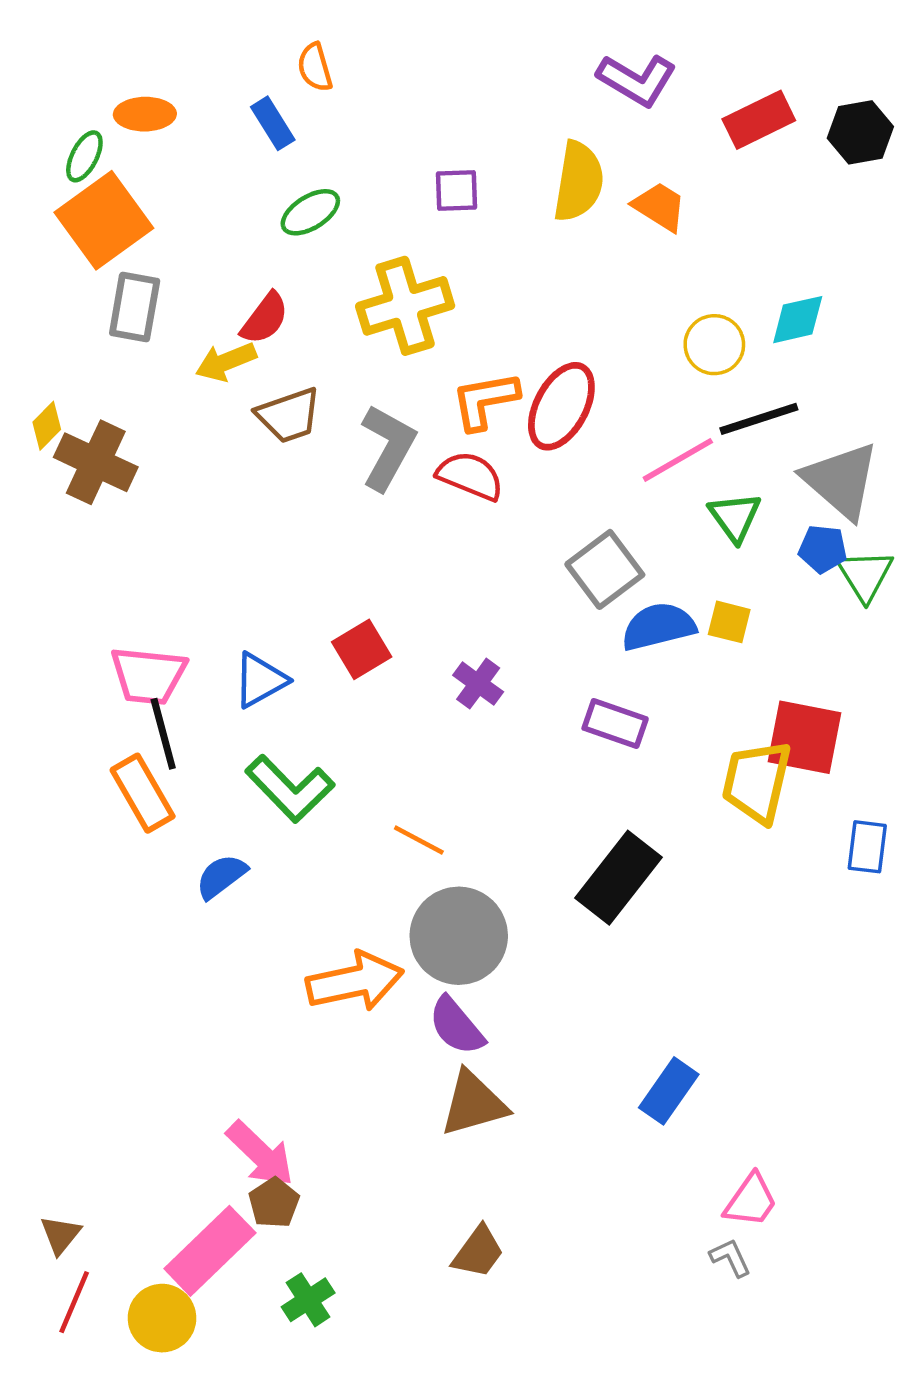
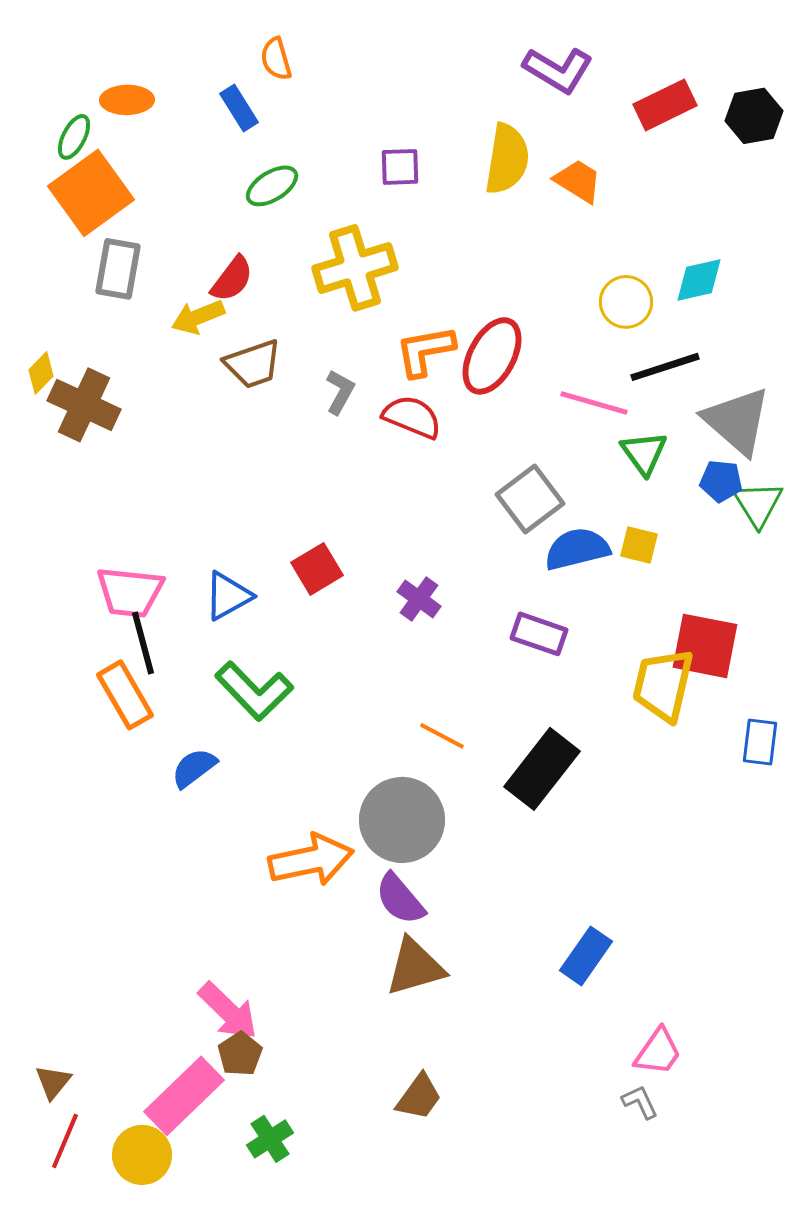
gray L-shape: (388, 447) -> (340, 392), size x0.6
pink line: (678, 460) -> (594, 403), turned 46
orange line: (419, 840) -> (442, 736), moved

